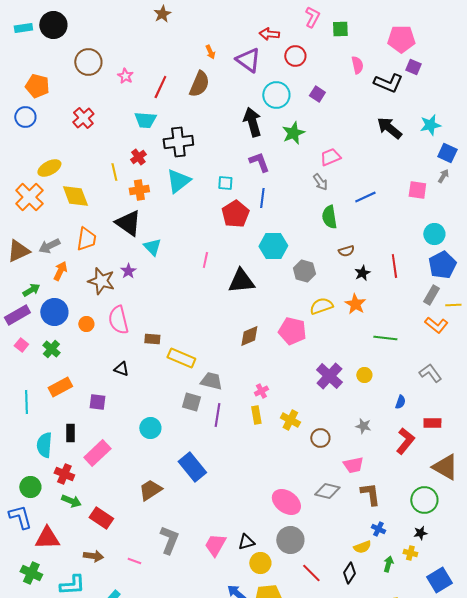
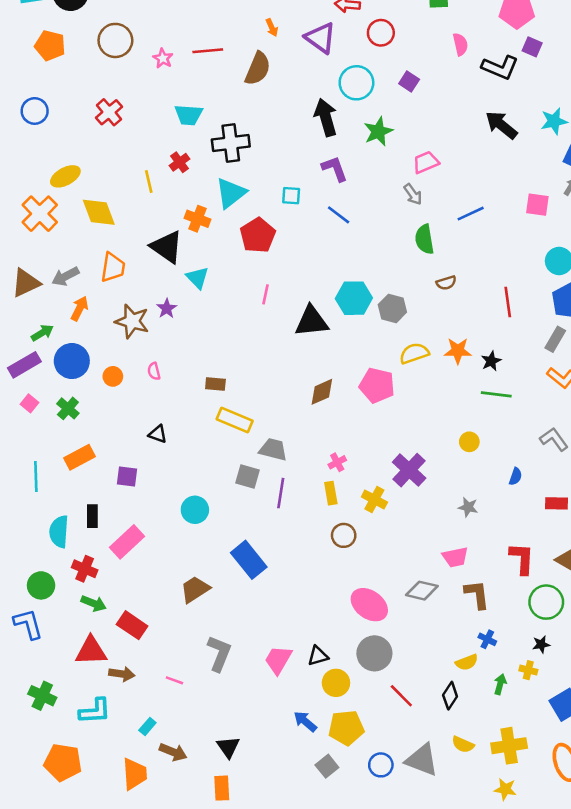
orange pentagon: (37, 86) -> (50, 46), moved
red line: (160, 87) -> (208, 51), moved, turned 60
orange cross: (139, 190) -> (197, 219), moved, turned 30
blue line: (262, 198) -> (339, 215), turned -60
red pentagon: (235, 214) -> (258, 235), moved
cyan hexagon: (273, 246) -> (354, 298), moved
black star: (362, 273) -> (491, 361), moved
orange star: (355, 304) -> (458, 351), turned -30
pink semicircle: (118, 320) -> (154, 371), size x0.5
brown rectangle: (152, 339) -> (215, 384), moved
purple cross: (329, 376) -> (409, 470), moved
brown circle: (320, 438) -> (344, 535), moved
red L-shape: (405, 441) -> (522, 558), moved, turned -36
red triangle: (47, 538) -> (91, 651), moved

